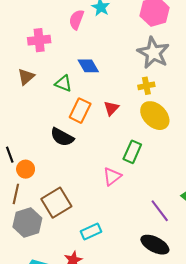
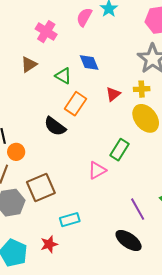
pink cross: (39, 40) -> (46, 32), turned 30
red triangle: (111, 108) -> (113, 94), moved

